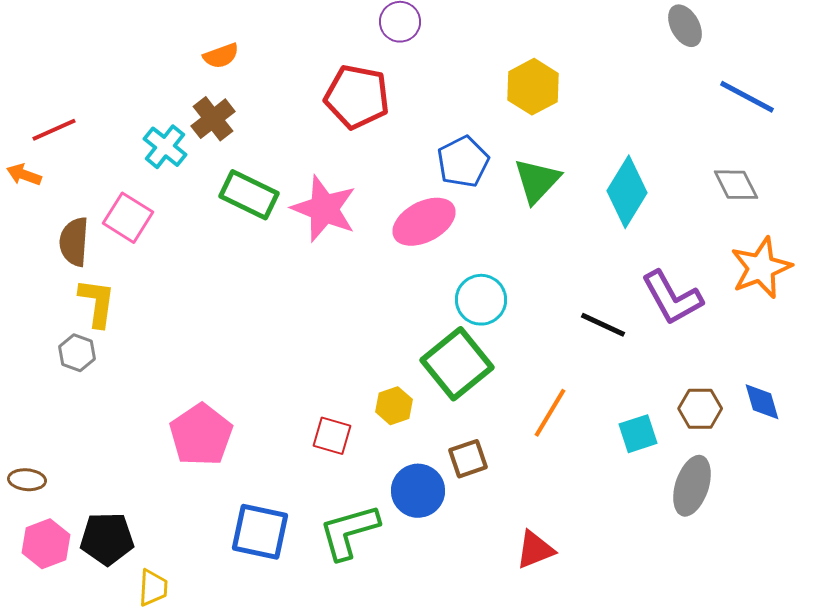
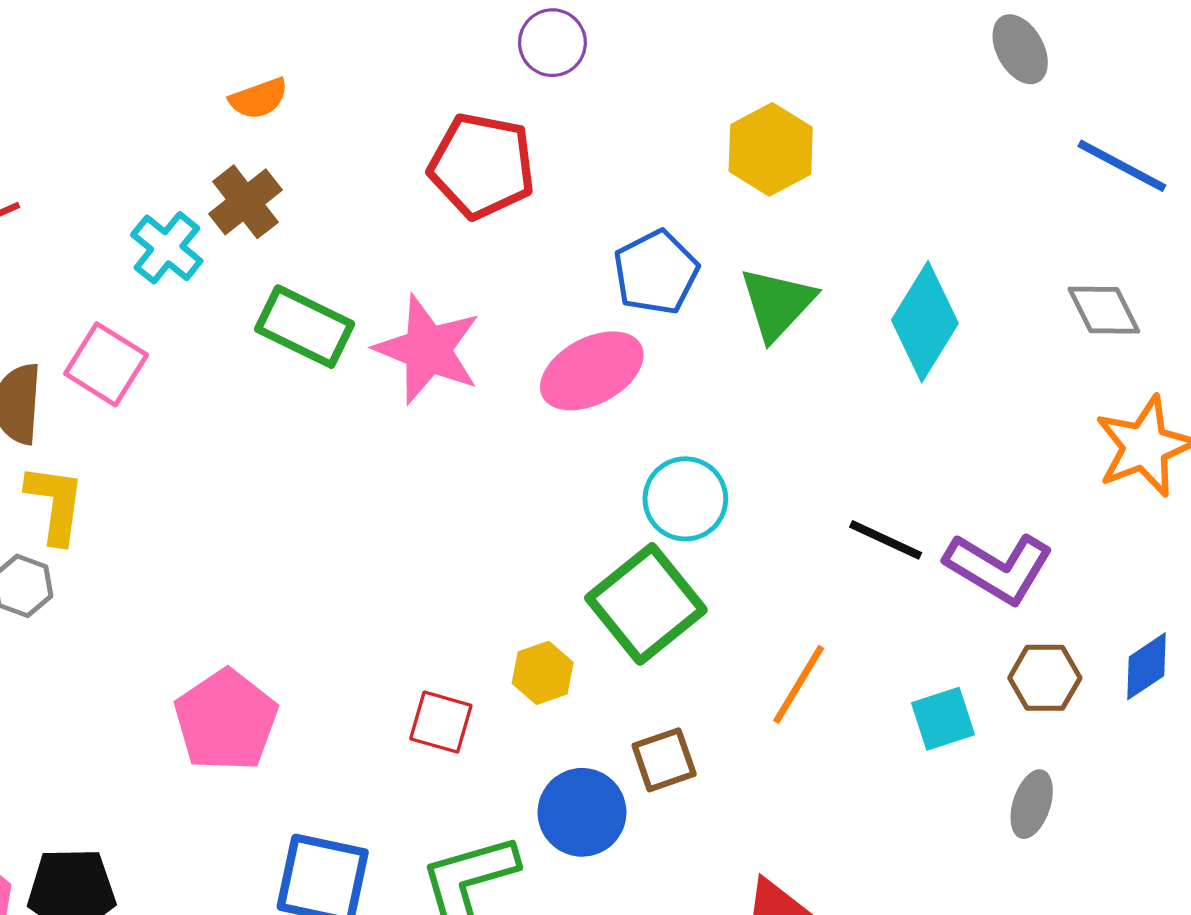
purple L-shape: (672, 298) -> (999, 568), moved, turned -30
blue diamond: (762, 402) -> (1147, 666), turned 72
gray ellipse: (692, 486) -> (1032, 804), size x0.7

